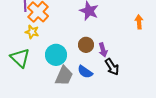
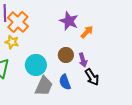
orange arrow: (139, 22) -> (87, 32), moved, turned 48
blue semicircle: (85, 72) -> (65, 82), turned 35

